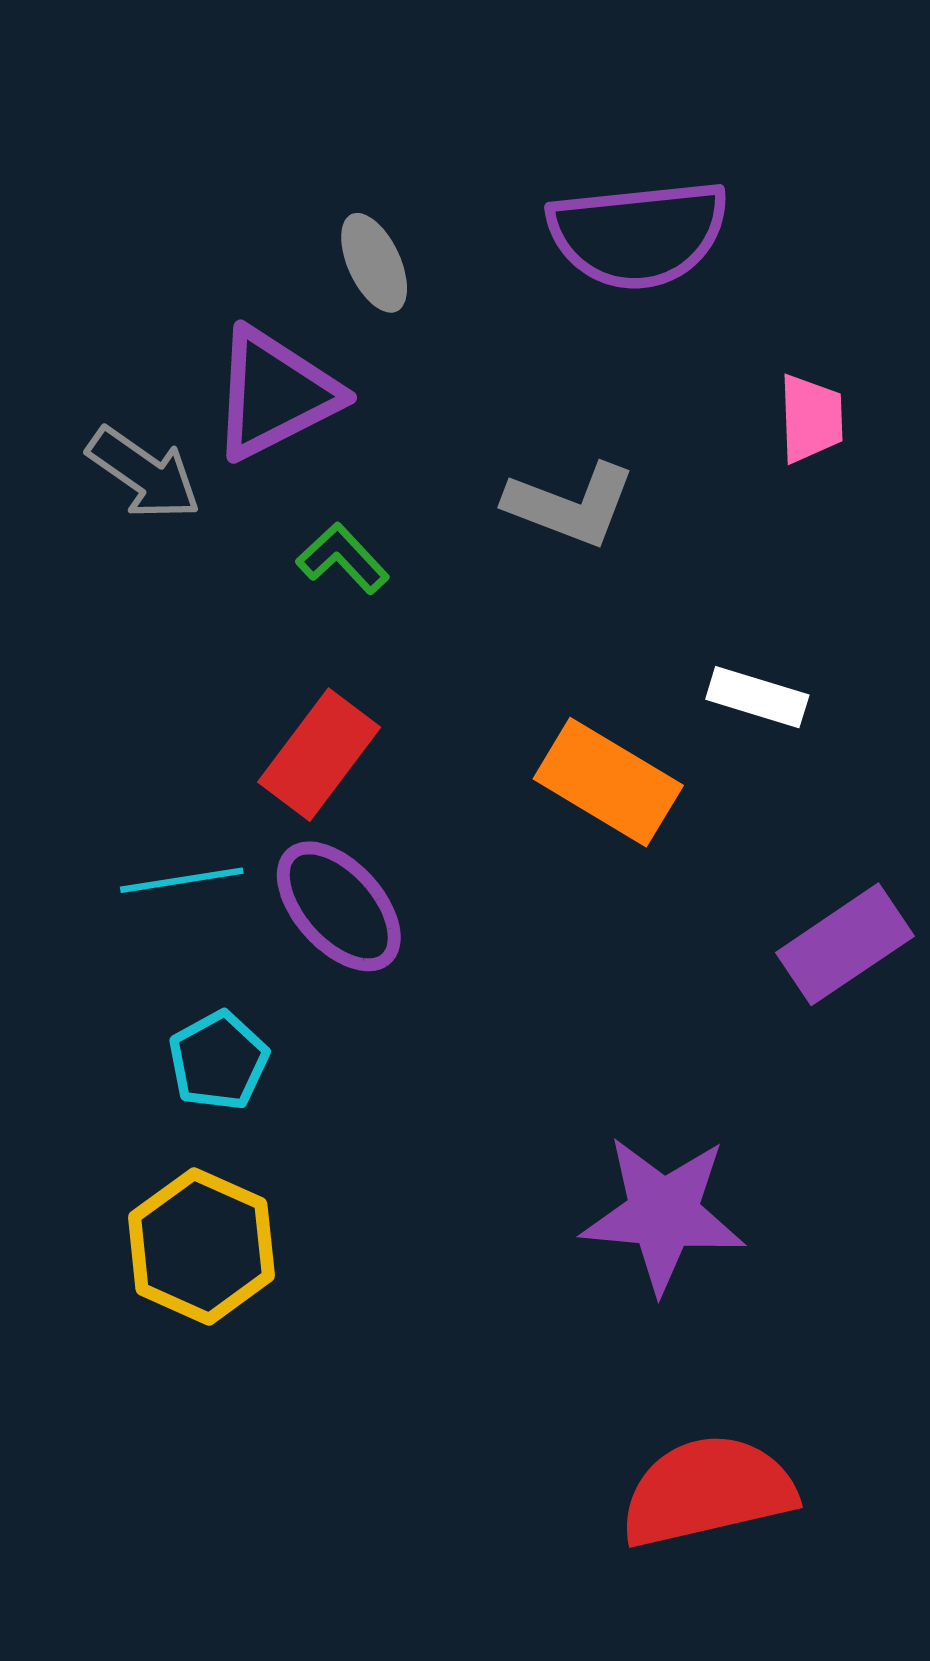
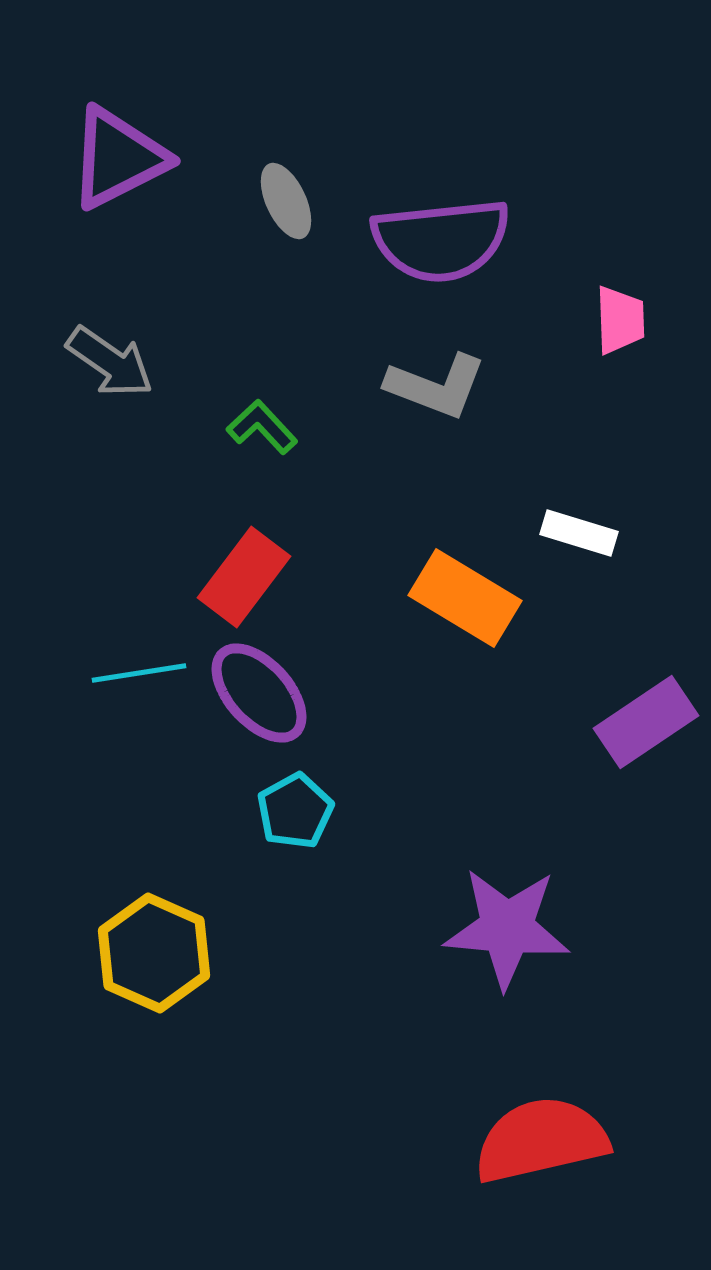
purple semicircle: (638, 234) -> (441, 240), moved
purple triangle: (275, 394) -> (118, 158), moved
cyan pentagon: (218, 1061) -> (295, 811), moved

